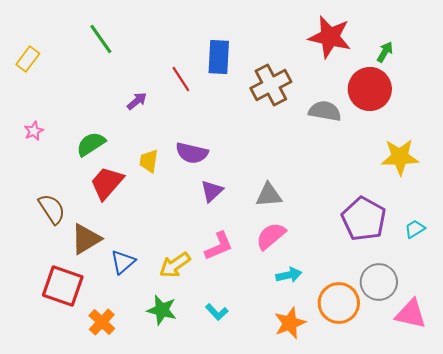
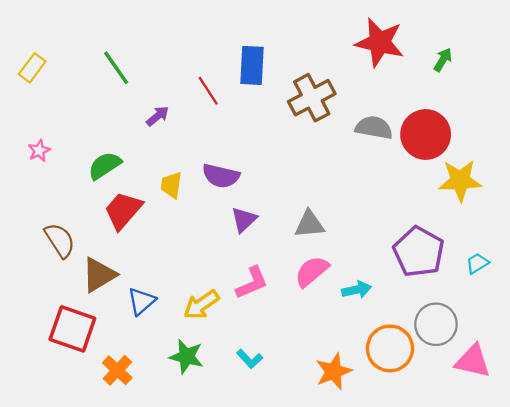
green line: (101, 39) -> (116, 68), moved
red circle: (370, 89) -> (426, 134), moved
cyan arrow: (289, 275) -> (357, 290), moved

